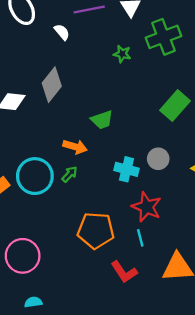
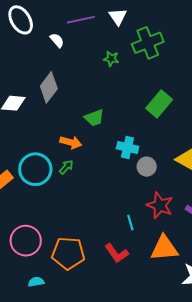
gray circle: (158, 159) -> (147, 167), moved
cyan cross: (126, 169) -> (128, 147), moved
red star: (147, 207) -> (160, 205), moved
orange pentagon: (96, 230) -> (68, 253), moved

